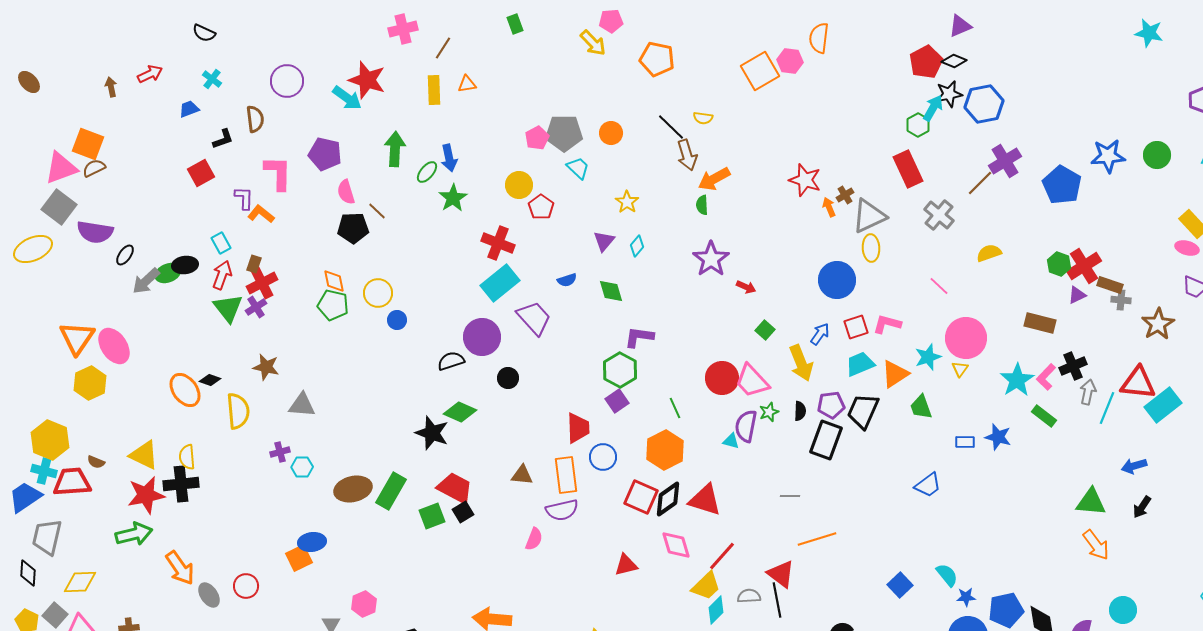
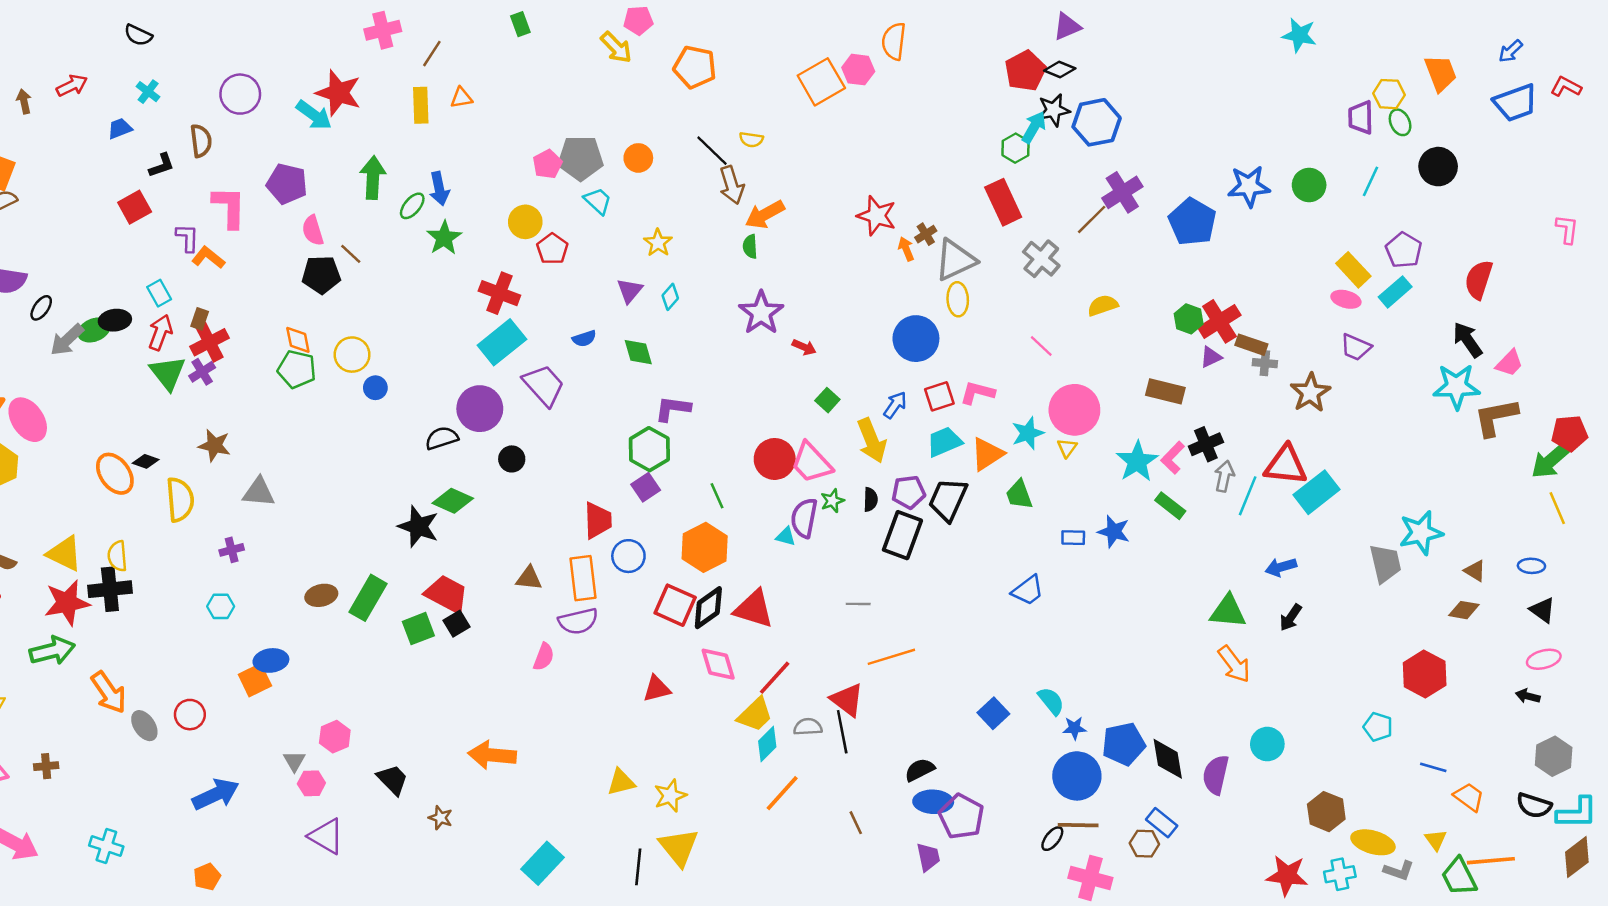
cyan hexagon: (302, 467) -> (221, 606), moved
brown ellipse: (353, 489) -> (321, 595), size x0.7

